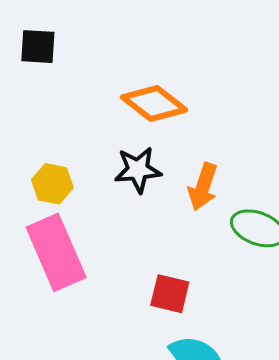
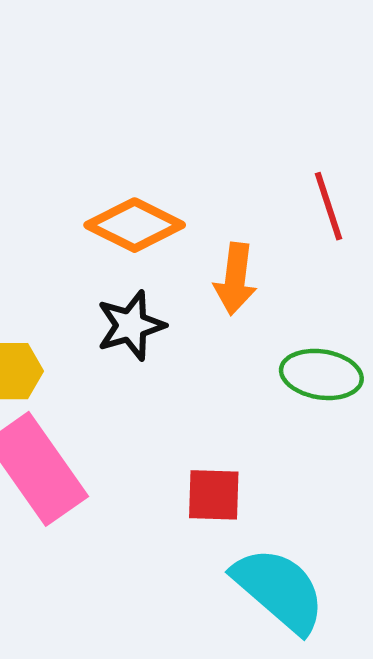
orange arrow: (203, 187) -> (235, 279), moved

